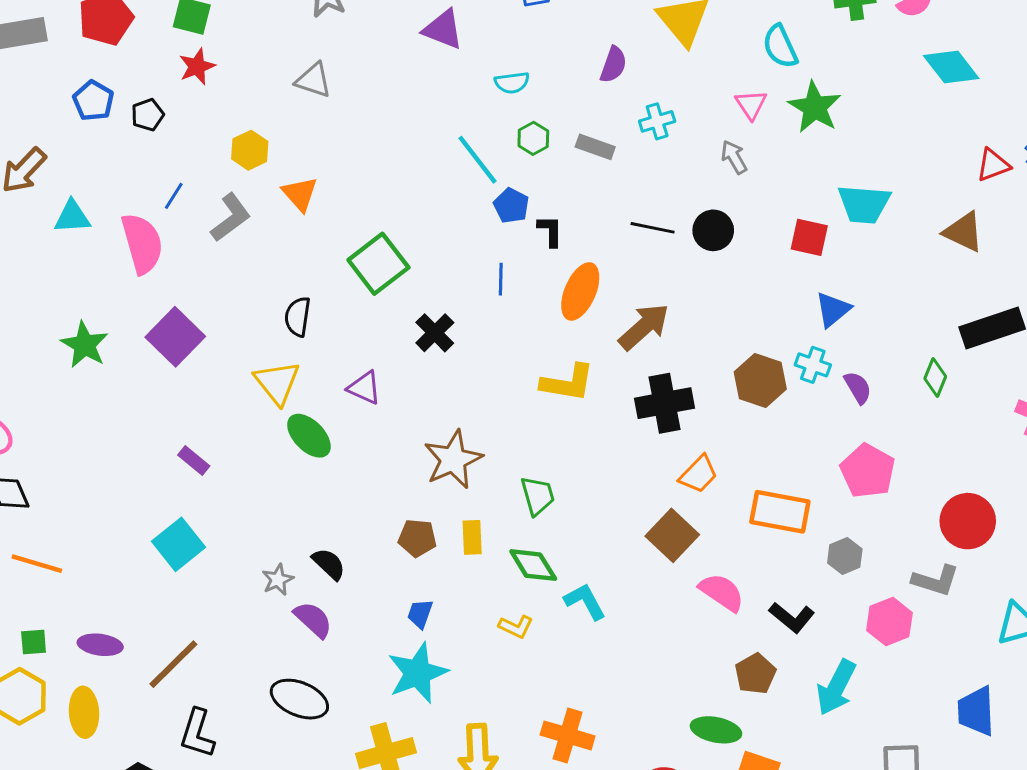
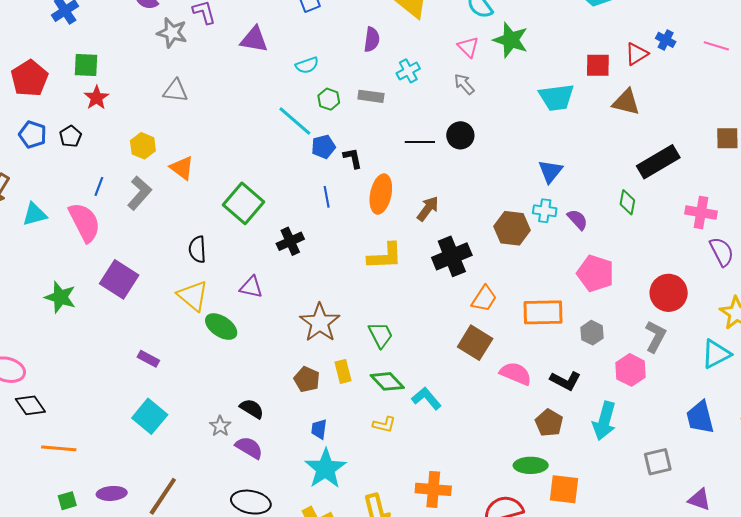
blue pentagon: (511, 206) -> (323, 147), turned -30
red square: (809, 237) -> (598, 65), moved
brown arrow: (644, 327) -> (428, 209), size x0.7
black cross: (435, 333) -> (290, 241), turned 32
brown pentagon: (417, 538) -> (307, 379), turned 30
gray L-shape: (936, 580) -> (655, 336), turned -68

